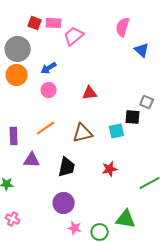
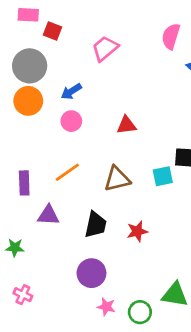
pink rectangle: (54, 23) -> (28, 15), moved
red star: (110, 169) -> (137, 231), moved

